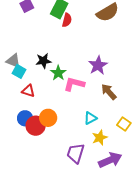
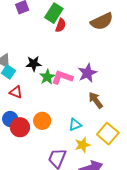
pink L-shape: (74, 84) -> (62, 77), moved
orange circle: (48, 118) -> (42, 121), moved
yellow square: (124, 124) -> (108, 134), size x1.5

